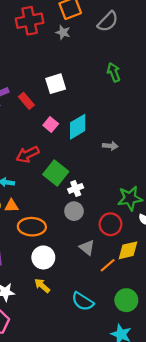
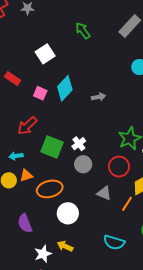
white square: (56, 84) -> (45, 54), moved
green square: (56, 173) -> (52, 147), moved
yellow arrow: (42, 286) -> (65, 246), moved

